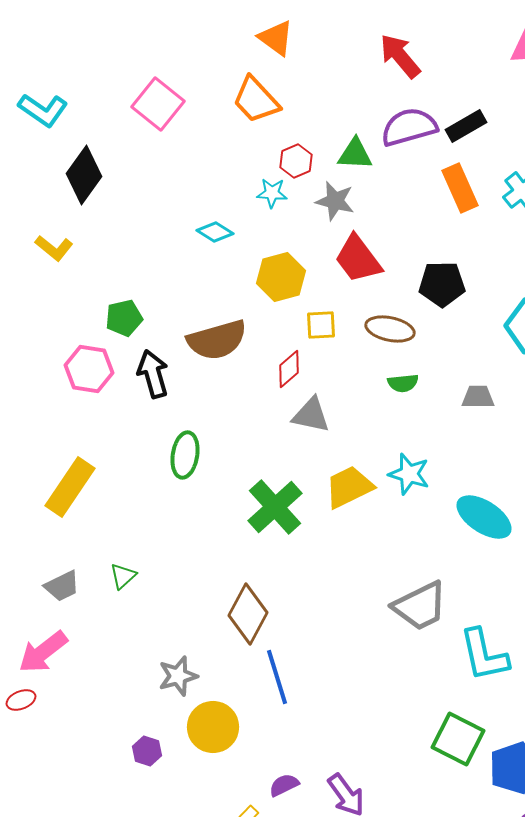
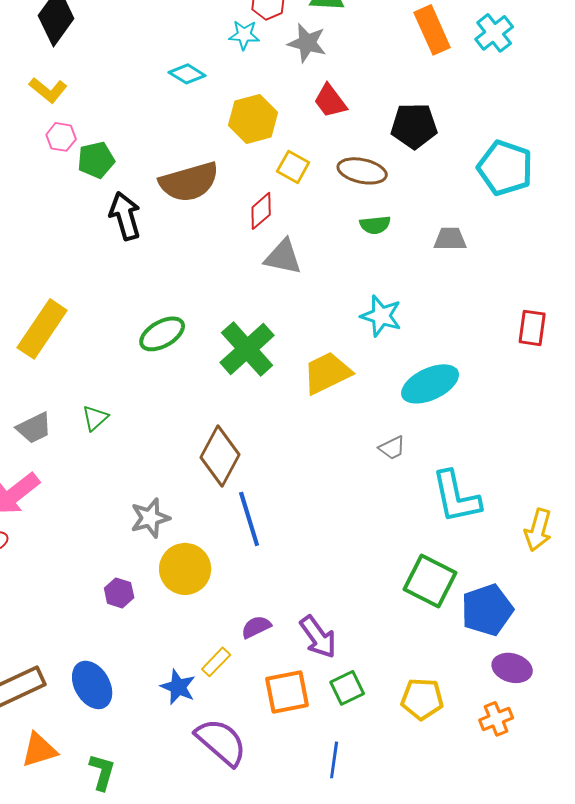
yellow L-shape: (54, 248) -> (48, 90), moved
red trapezoid: (358, 259) -> (330, 101), size x0.7
yellow square: (321, 325) -> (293, 167), turned 32
pink hexagon: (89, 369) -> (61, 137), moved, size x0.6
green ellipse: (185, 455) -> (162, 334), moved, turned 51
yellow trapezoid: (349, 487) -> (327, 373), moved
cyan ellipse: (484, 517) -> (430, 384), moved, turned -58
gray trapezoid: (420, 606) -> (392, 448), size x0.5

